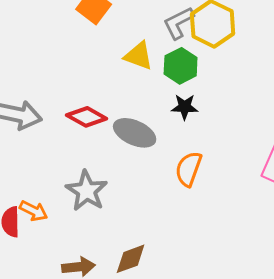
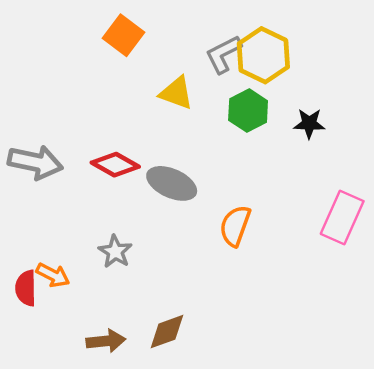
green hexagon: (181, 66) -> (248, 111), moved
black star: (185, 107) -> (309, 123), moved
gray star: (87, 191) -> (115, 252), size x0.7

